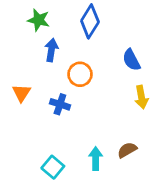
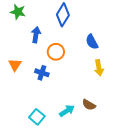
green star: (39, 20) -> (18, 12), moved
brown semicircle: (127, 150) -> (89, 105), turned -120
cyan arrow: (96, 159) -> (67, 111), turned 56

